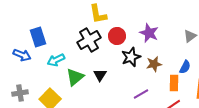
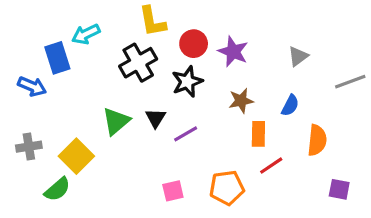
red circle: (117, 36) -> (194, 44), moved
black star: (131, 57) -> (187, 82), moved
cyan arrow: (56, 60) -> (86, 34), moved
orange rectangle: (174, 83) -> (258, 134), moved
purple line: (141, 94) -> (186, 134), moved

